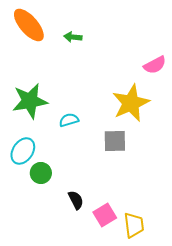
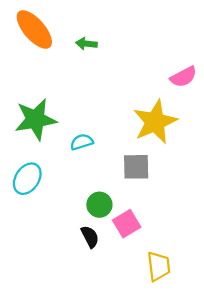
green circle: (41, 173) -> (99, 205), moved
pink square: (105, 215) -> (127, 224), moved

